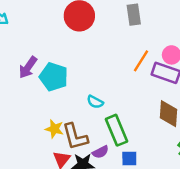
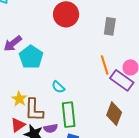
orange line: (141, 61) -> (105, 65), turned -66

